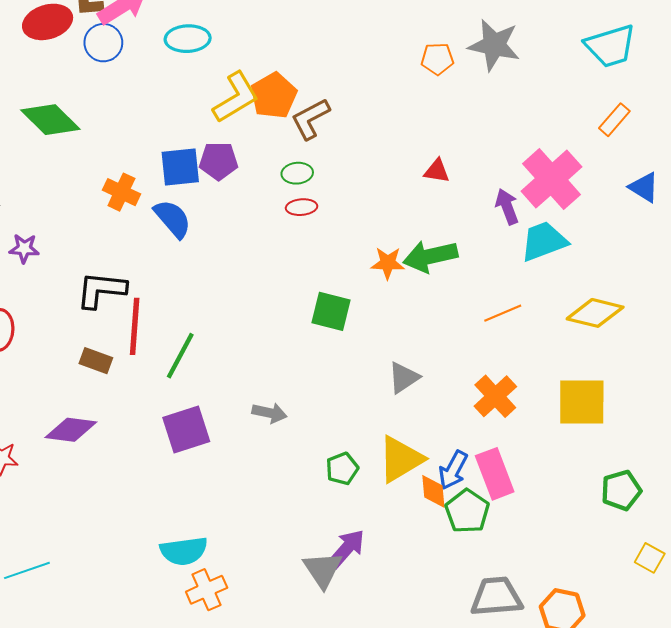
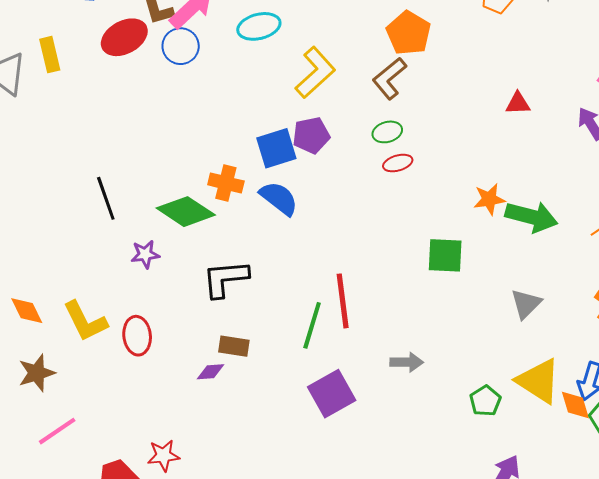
orange pentagon: (274, 96) -> (409, 33), moved
green diamond: (50, 120) -> (186, 212), moved
green arrow: (430, 256) -> (531, 217), moved, turned -141
red line: (135, 326) -> (343, 301), moved
purple diamond: (71, 430) -> (211, 372), moved, size x0.6
yellow triangle: (401, 459) -> (538, 381), turned -45

